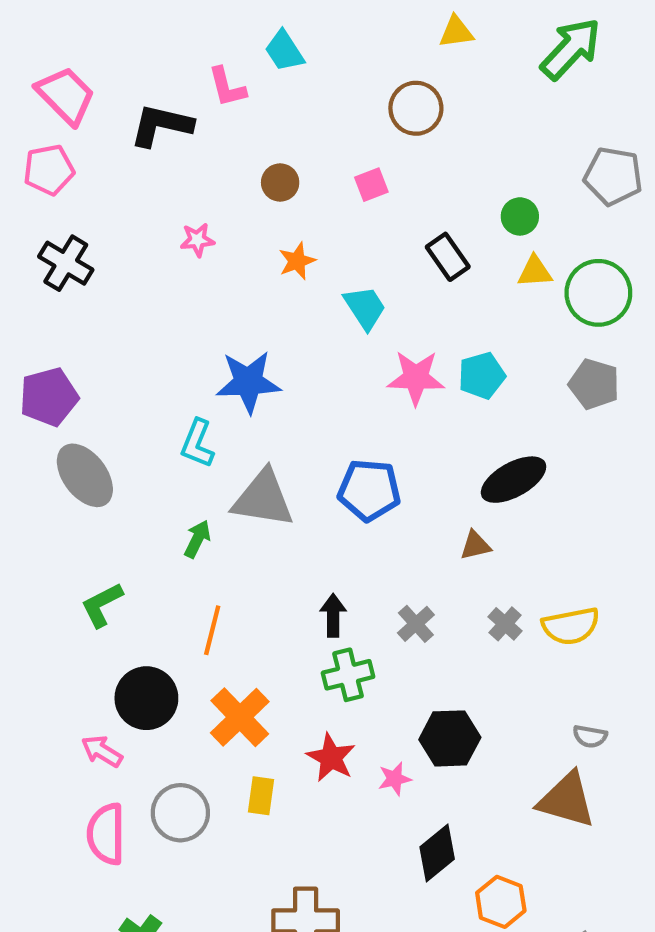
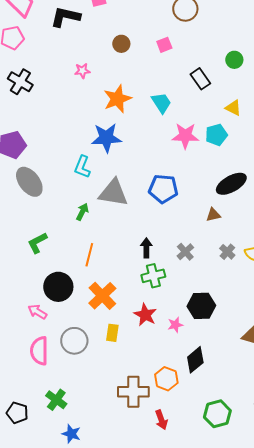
orange star: (297, 261) -> (117, 99), moved, size x1.6
yellow triangle: (535, 272) -> (233, 108), moved, turned 30
orange hexagon: (501, 902) -> (166, 379), moved

